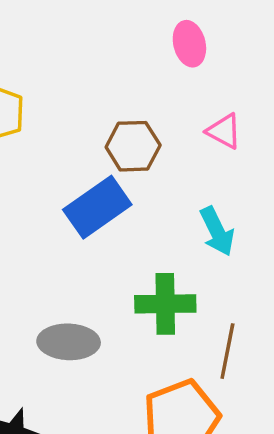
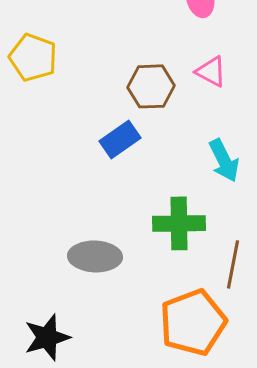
pink triangle: (224, 131) -> (211, 71), moved
blue rectangle: (97, 207) -> (120, 139), size x0.7

